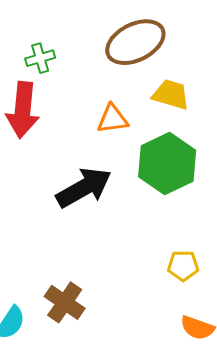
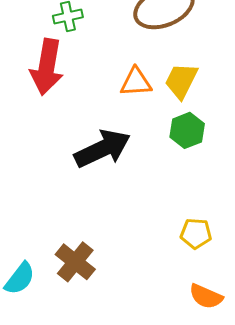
yellow trapezoid: (171, 95) -> (181, 81), moved, turned -84
green hexagon: (167, 163) -> (187, 130), size x0.6

